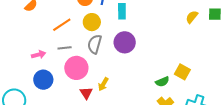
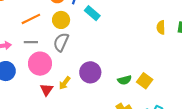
cyan rectangle: (122, 11) -> (92, 13), turned -56
yellow semicircle: (192, 17) -> (161, 27), turned -48
purple circle: (125, 42) -> (90, 72), moved
green semicircle: (162, 82) -> (125, 80), moved

